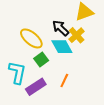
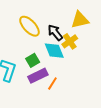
yellow ellipse: (31, 38) -> (29, 26), moved
purple rectangle: (36, 87) -> (38, 76), moved

